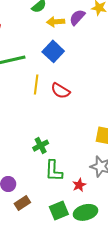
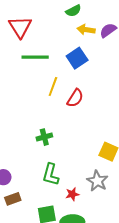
red semicircle: (60, 91) -> (75, 98), turned -102
green cross: (41, 146) -> (44, 137), moved

